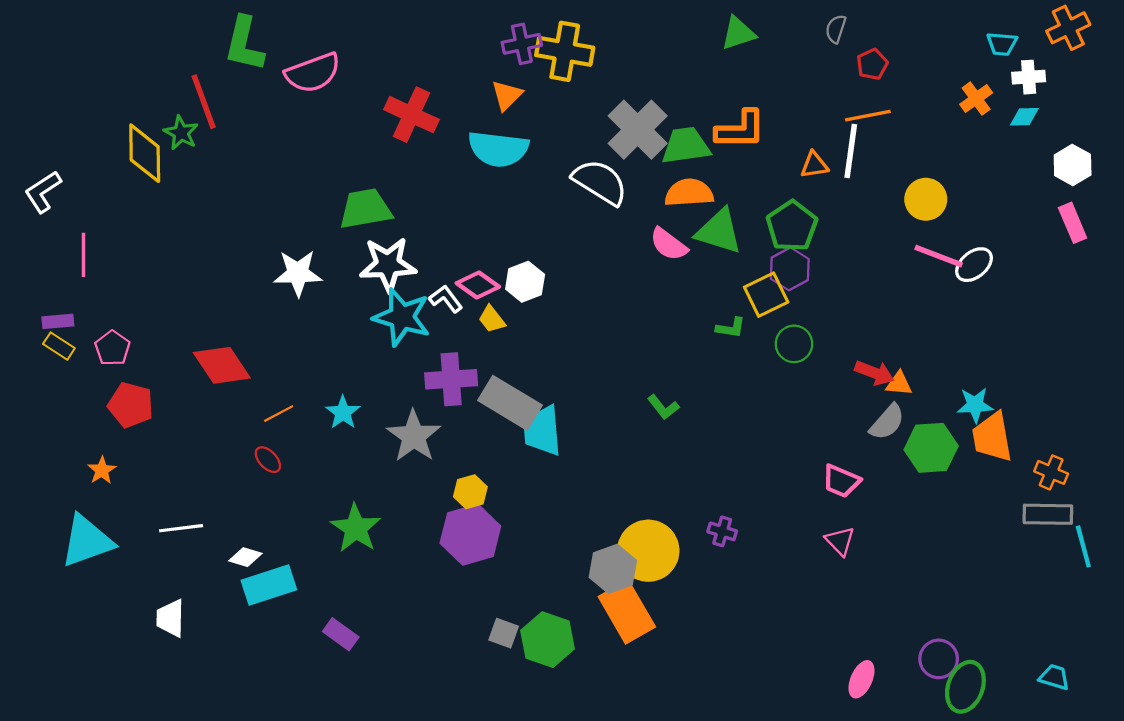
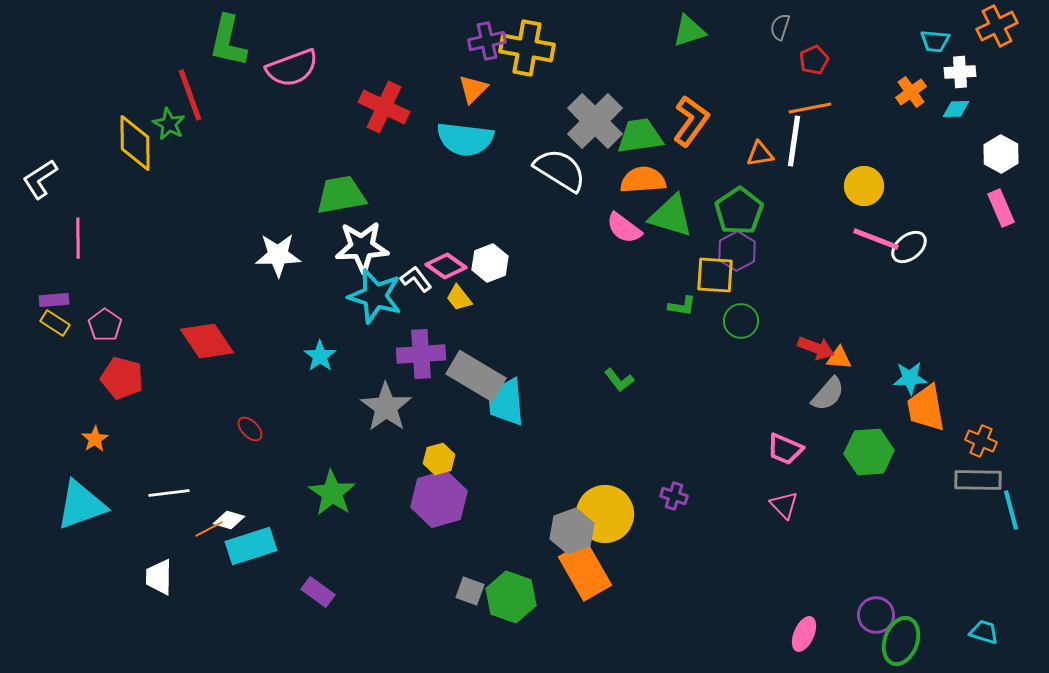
orange L-shape: (740, 130) -> (691, 121), turned -54
yellow square: (766, 295) -> (715, 275), turned 30
cyan star: (343, 412) -> (320, 356), moved
orange line: (279, 414) -> (209, 529), moved
green hexagon: (931, 448) -> (869, 452), moved

